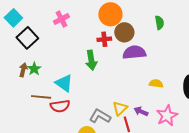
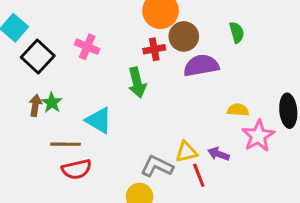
pink cross: (61, 19) -> (87, 47), moved, turned -35
green semicircle: (159, 23) -> (237, 32), moved
red semicircle: (60, 106) -> (77, 169), moved
yellow triangle: (120, 108) -> (186, 152), turned 35
pink star: (167, 116) -> (258, 136), moved

